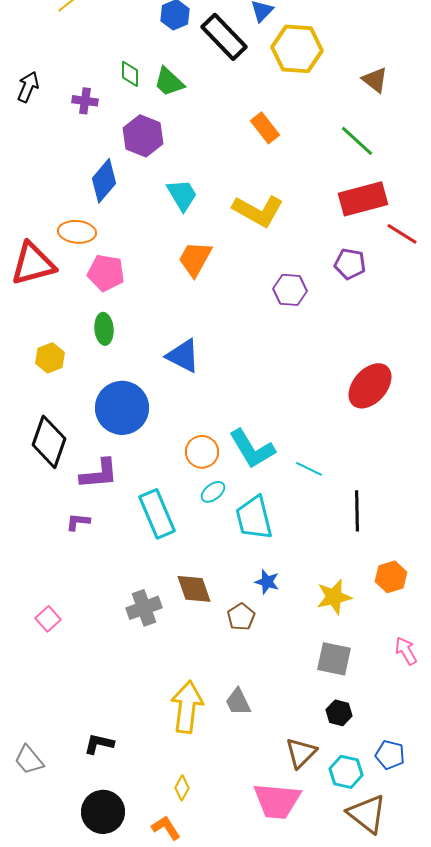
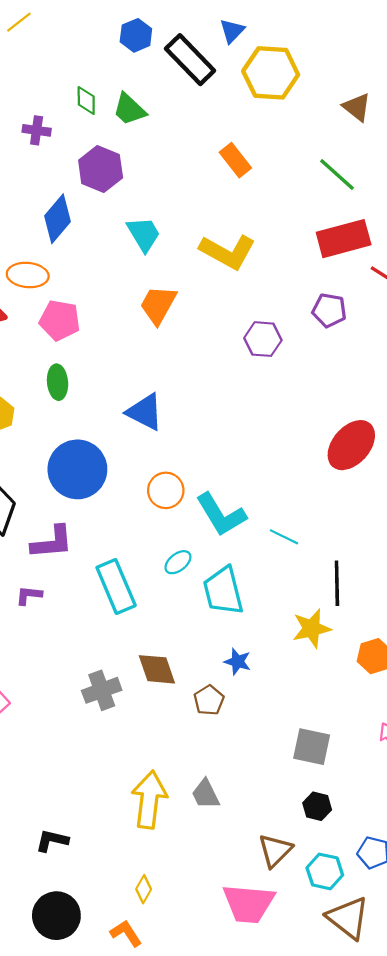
orange circle: (202, 452) -> (166, 490), moved
yellow star: (334, 597) -> (312, 628), moved

